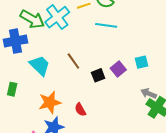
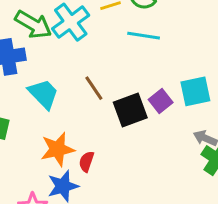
cyan square: (142, 62) -> (195, 91), size x1.5
black square: (98, 75) -> (130, 110), size x1.6
red semicircle: (80, 110) -> (86, 162), moved, turned 48

